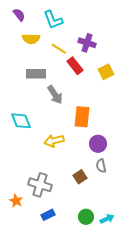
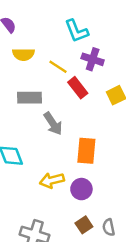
cyan L-shape: (53, 20) -> (77, 31), moved
purple circle: (98, 144) -> (81, 189), moved
gray semicircle: (101, 166) -> (109, 227), moved

